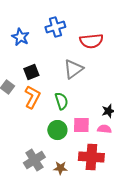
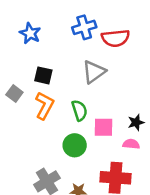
blue cross: (55, 27) -> (84, 27), moved
black square: (31, 72) -> (43, 75), turned 35
pink square: (81, 125) -> (103, 127), moved

